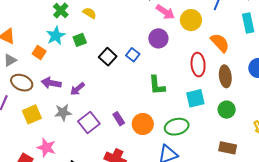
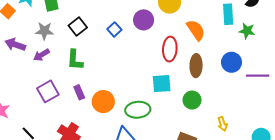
purple circle: (158, 38) -> (144, 20), moved
blue square: (133, 55) -> (114, 29), moved
green L-shape: (157, 85) -> (75, 60), moved
gray star: (63, 112) -> (44, 31), moved

